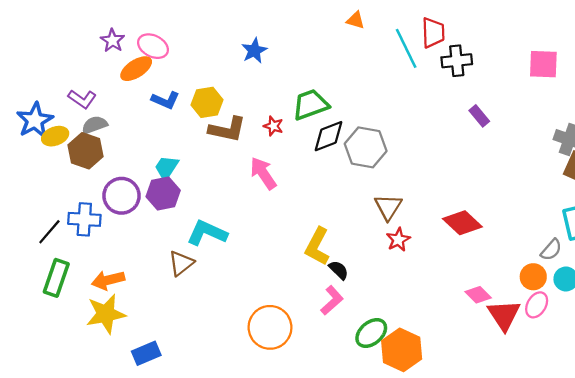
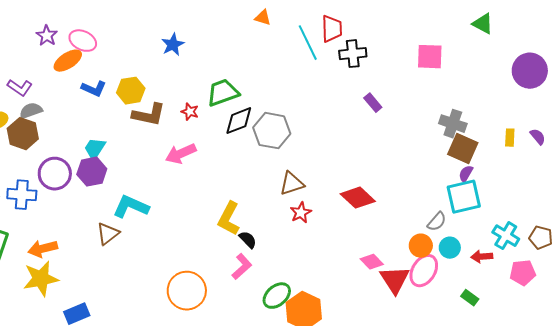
pink arrow: (263, 173) -> (181, 154), turned -80
brown triangle: (388, 207) -> (292, 184), turned 40
pink ellipse: (537, 305) -> (424, 271), size x1.4

